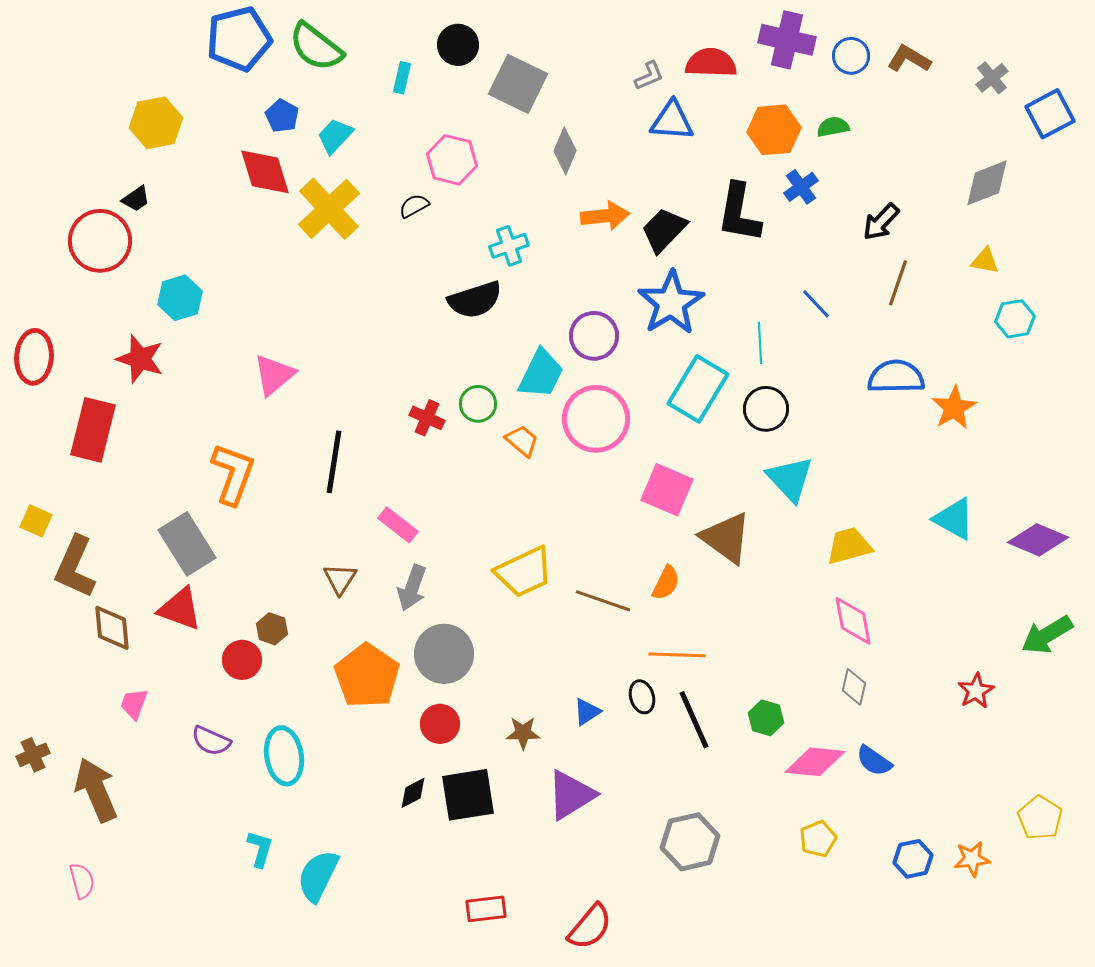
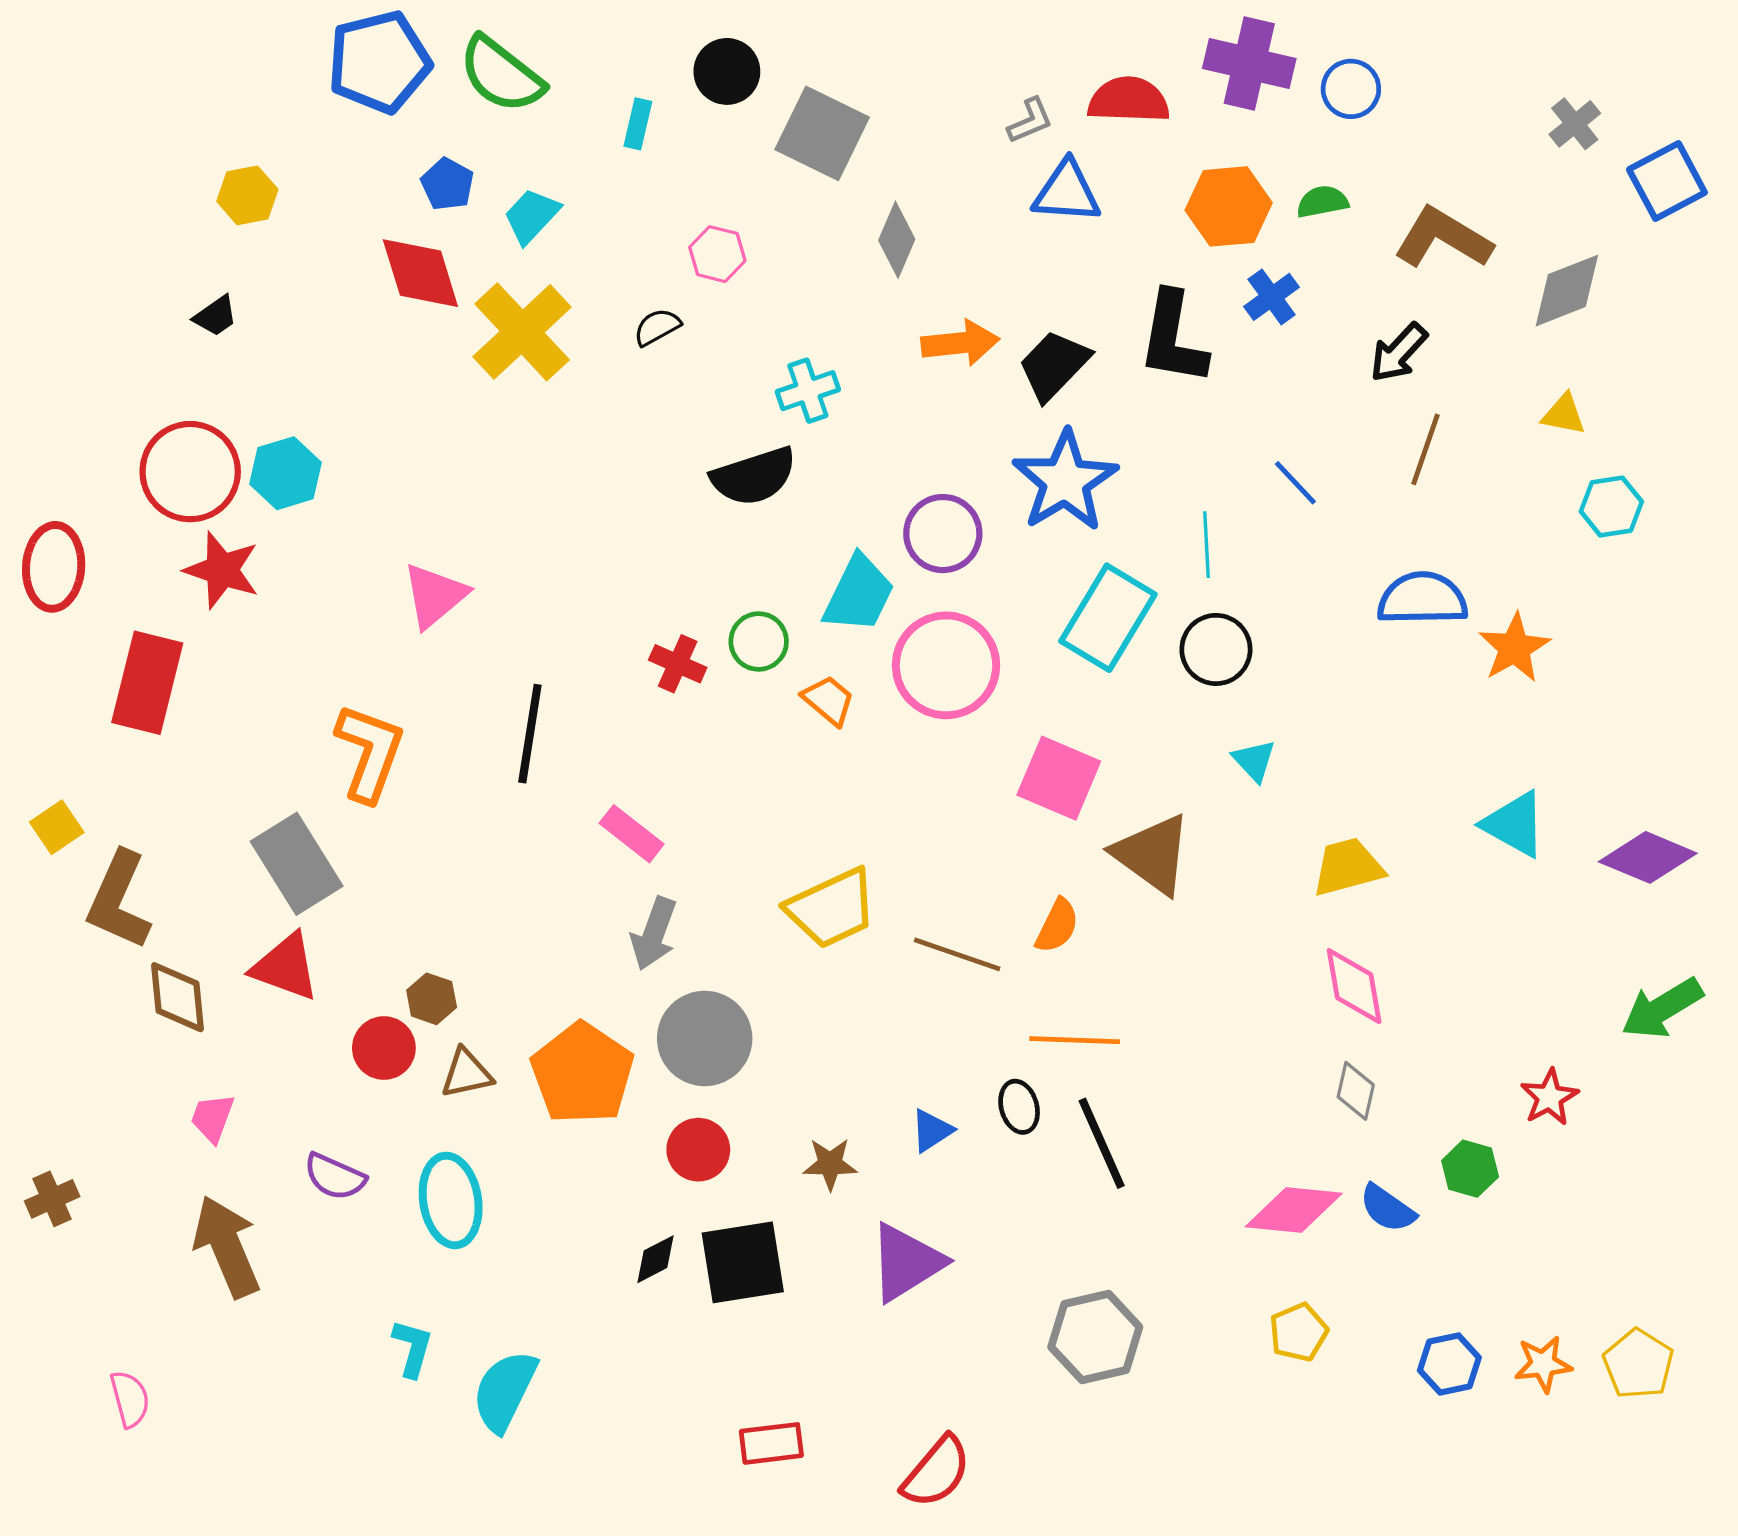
brown L-shape: (909, 59) -> (1443, 238), moved, size x1.4
yellow hexagon: (156, 123) -> (247, 195), size x0.7
pink hexagon: (452, 160) -> (717, 254), size x0.7
red circle: (100, 241) -> (190, 472), moved
cyan triangle: (790, 479) -> (1254, 761), size x0.6
yellow square: (36, 521) -> (57, 827), turned 32
brown triangle: (340, 579) -> (466, 1073), moved, turned 45
green hexagon: (766, 718) -> (1470, 1169), moved
brown arrow: (96, 790) -> (227, 1246), moved
yellow pentagon: (1040, 818) -> (1638, 1364), moved

